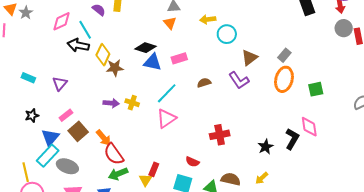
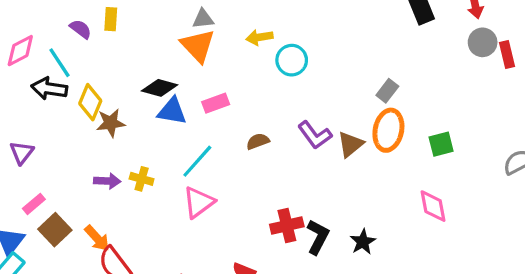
orange triangle: (170, 23) -> (198, 46), size x1.6
brown triangle: (249, 58) -> (350, 144), moved
black L-shape: (292, 139) -> (318, 237), moved

